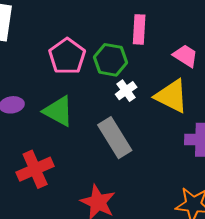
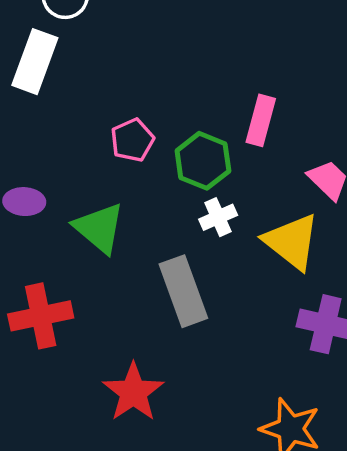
pink pentagon: (67, 56) -> (132, 140), size x0.7

